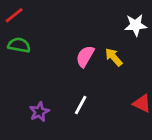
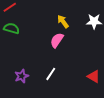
yellow arrow: (114, 57) -> (63, 22), moved

